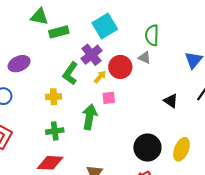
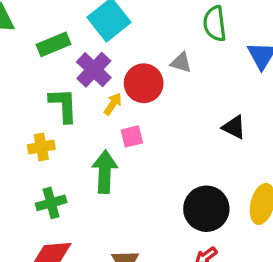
green rectangle: (59, 32) -> (54, 44), moved
green semicircle: (152, 35) -> (215, 24), moved
green L-shape: (70, 73) -> (63, 105), turned 150

